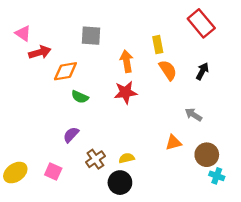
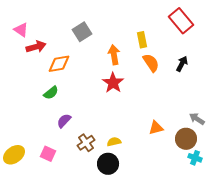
gray square: (91, 36) -> (82, 32), turned -36
red star: (126, 92) -> (113, 83), turned -30
green semicircle: (80, 97) -> (51, 93), moved, turned -63
gray arrow: (193, 115) -> (197, 119), moved

